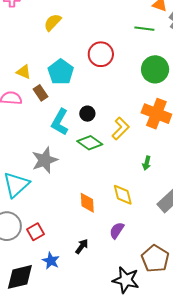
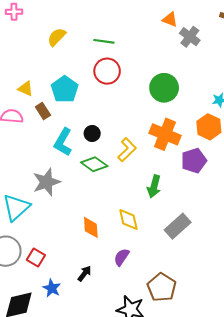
green line: (144, 29) -> (104, 41), moved
green arrow: (147, 163) -> (154, 186), size x1.5
red square: (35, 232) -> (36, 257), turned -30

